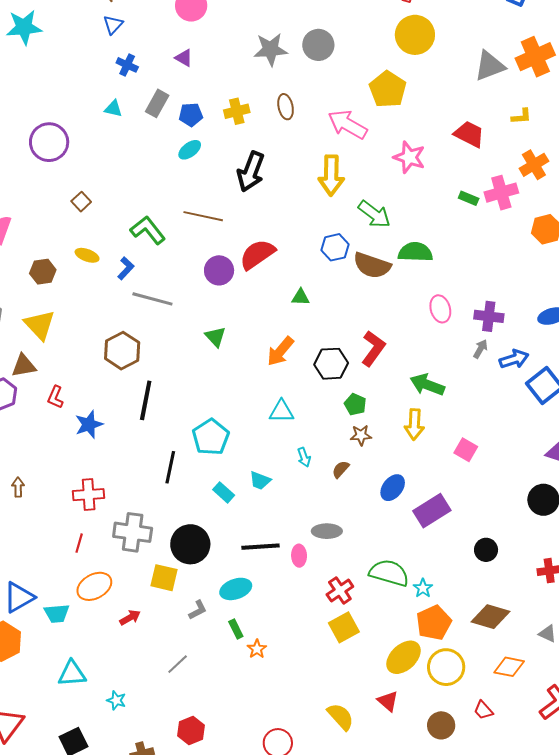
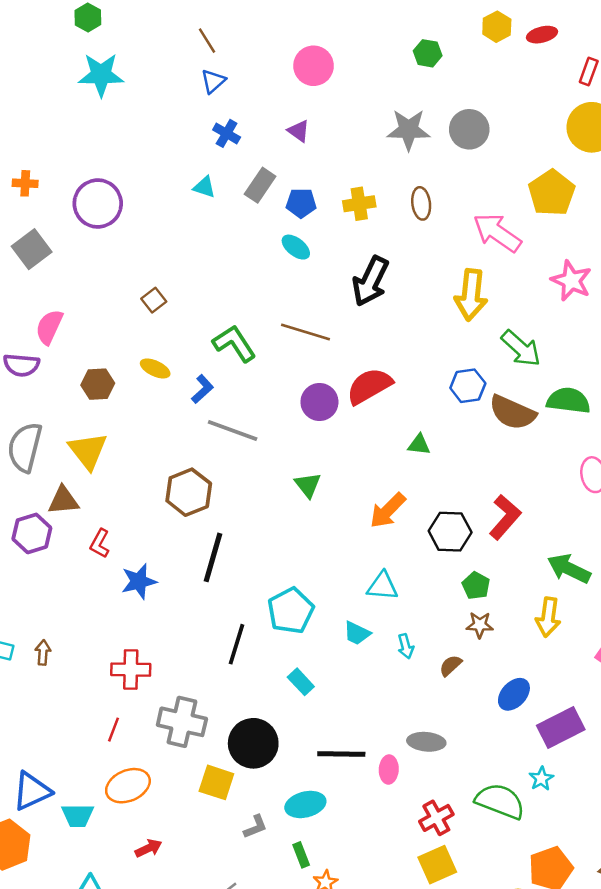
purple circle: (49, 142) -> (98, 204), moved
cyan ellipse: (190, 150) -> (296, 247), turned 70
cyan trapezoid: (260, 481) -> (357, 633), moved
cyan star: (423, 588) -> (541, 779), moved
red arrow: (130, 618) -> (149, 848), moved

